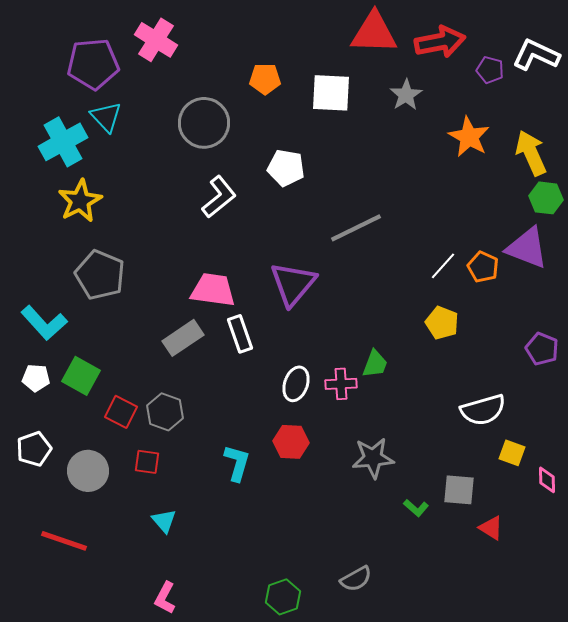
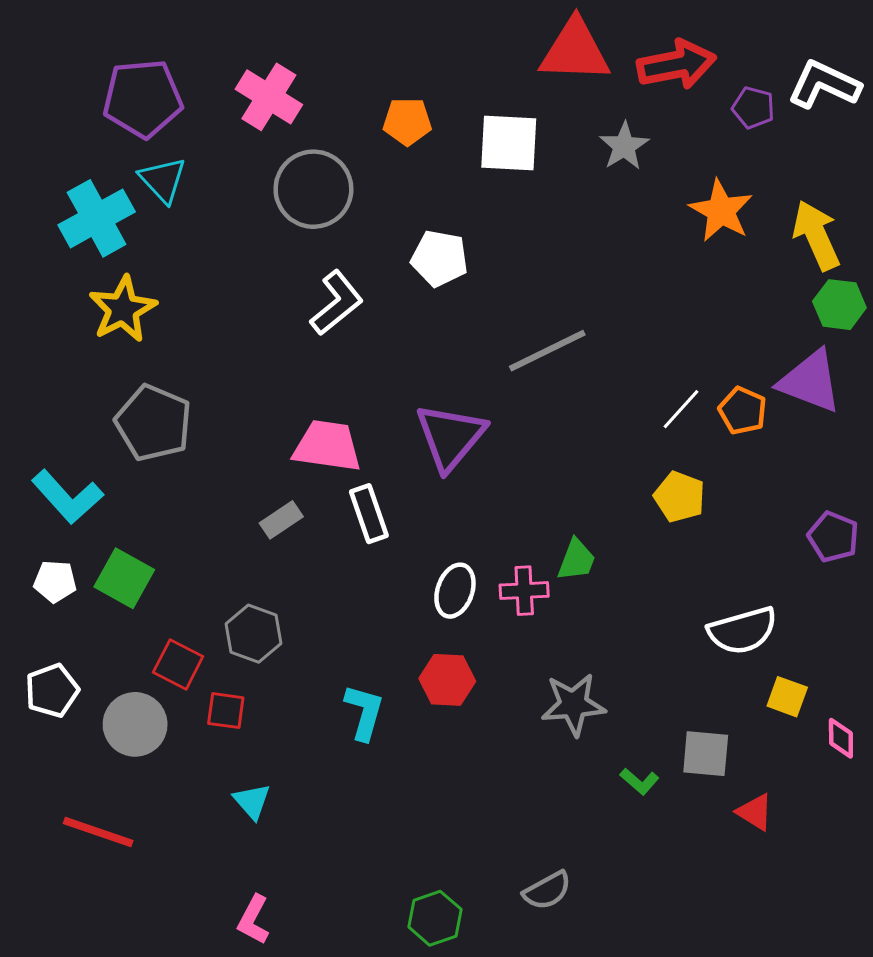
pink cross: (156, 40) -> (269, 97), moved
gray rectangle: (183, 338) -> (281, 520), size x0.7
red square: (121, 412) -> (178, 664), moved

